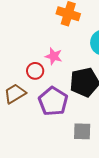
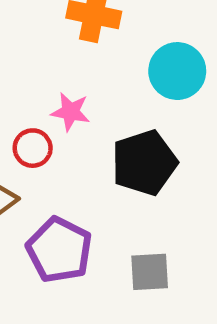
purple pentagon: (53, 101) -> (59, 250), moved

